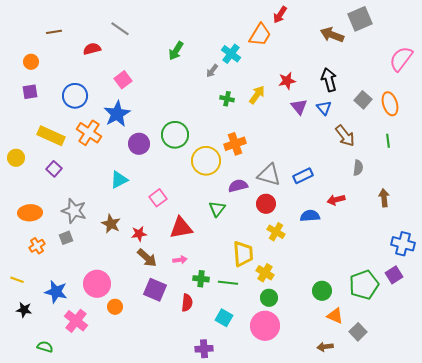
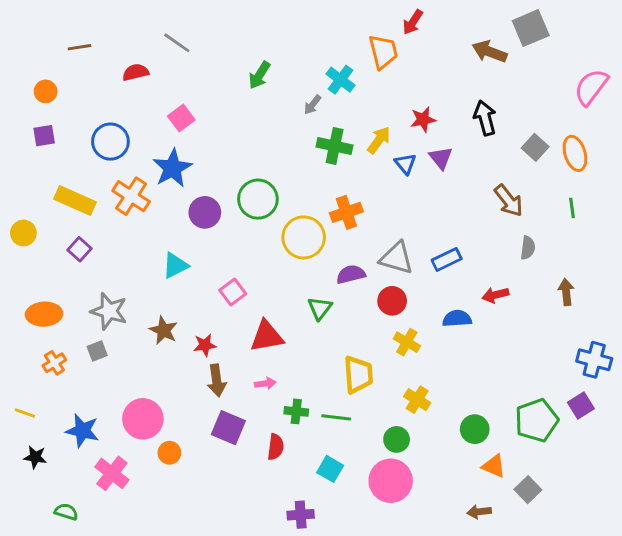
orange trapezoid: (260, 35) -> (383, 52), turned -45
green cross: (227, 99) -> (335, 146), size x1.6
blue triangle: (324, 108) -> (405, 164), moved
brown arrow: (147, 258) -> (217, 380), turned 40
yellow cross: (265, 273) -> (417, 400), moved

